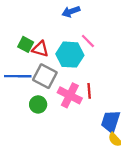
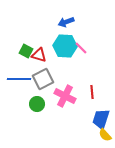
cyan hexagon: (70, 55) -> (65, 46), moved
gray square: (45, 76) -> (43, 79), turned 35
red line: (89, 91) -> (92, 92), moved

